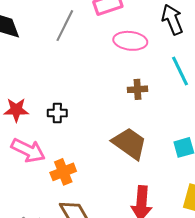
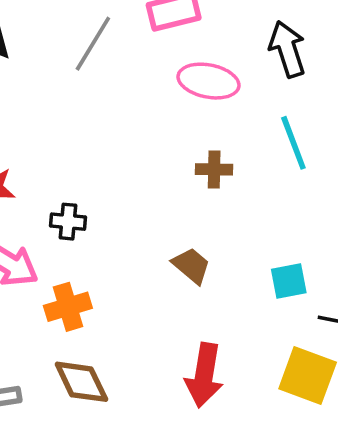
black cross: (57, 113) -> (68, 222), moved
brown trapezoid: (129, 143) -> (191, 266), size x0.6

